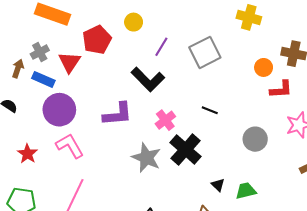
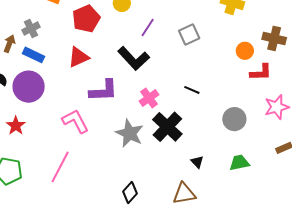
gray square: (205, 52) -> (189, 34), size x0.7
red triangle: (69, 62) -> (79, 57), moved, turned 30
purple circle: (59, 110) -> (29, 87), moved
pink L-shape: (70, 146) -> (75, 121), moved
green trapezoid: (246, 191) -> (239, 163), moved

